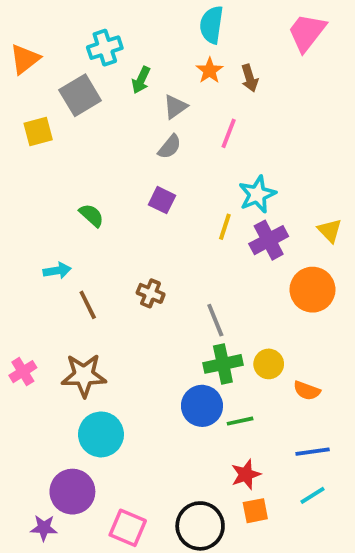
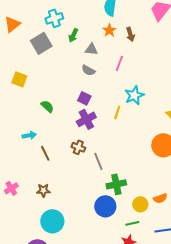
gray triangle: (175, 107) -> (91, 49), turned 40
yellow square: (38, 131) -> (19, 79), moved, turned 35
gray semicircle: (170, 147) -> (88, 70), turned 80
purple cross: (269, 240) -> (86, 119), moved
gray line: (215, 320) -> (98, 161), moved
yellow circle: (269, 364) -> (140, 204), moved
brown star: (84, 375) -> (43, 190), size x0.6
orange semicircle: (307, 391) -> (160, 198), turned -40
green line: (240, 421) -> (132, 223), moved

